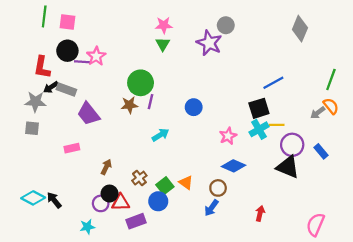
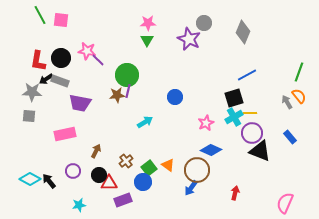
green line: (44, 16) -> (40, 15), turned -36
gray diamond: (300, 29) -> (243, 32), moved
black circle: (67, 51) -> (61, 58), moved
pink star: (96, 56) -> (87, 51), turned -30
purple line: (82, 62) -> (98, 60), moved, turned 40
purple line: (150, 102) -> (128, 91), moved
gray arrow: (318, 113) -> (287, 102), turned 96
purple trapezoid: (88, 114) -> (80, 103), turned -40
purple circle: (292, 145) -> (252, 133), moved
pink rectangle: (72, 148) -> (65, 134), size x1.5
brown circle: (218, 188) -> (197, 170), size x1.6
purple circle: (101, 203) -> (73, 171), moved

